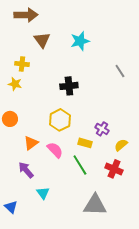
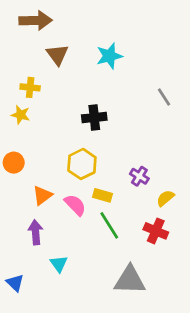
yellow rectangle: (85, 143) -> (102, 195), moved
purple arrow: (26, 170) -> (36, 232), turned 36

